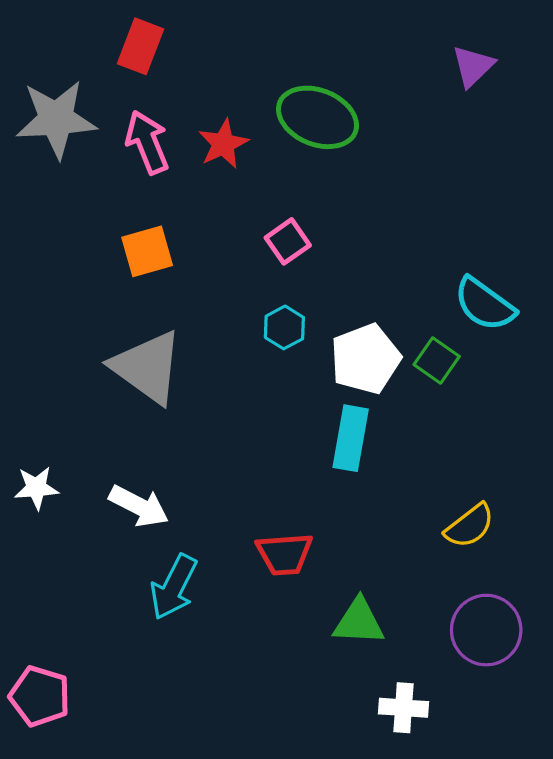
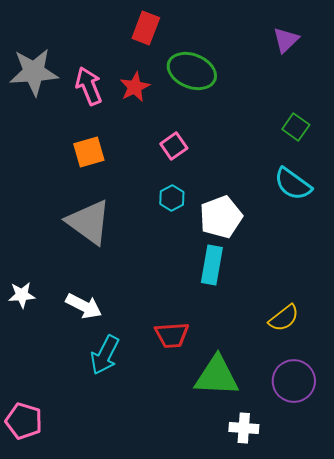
red rectangle: (141, 46) -> (146, 28), moved
green square: (437, 360) -> (296, 127), moved
green triangle: (359, 622) -> (217, 376), size x1.4

